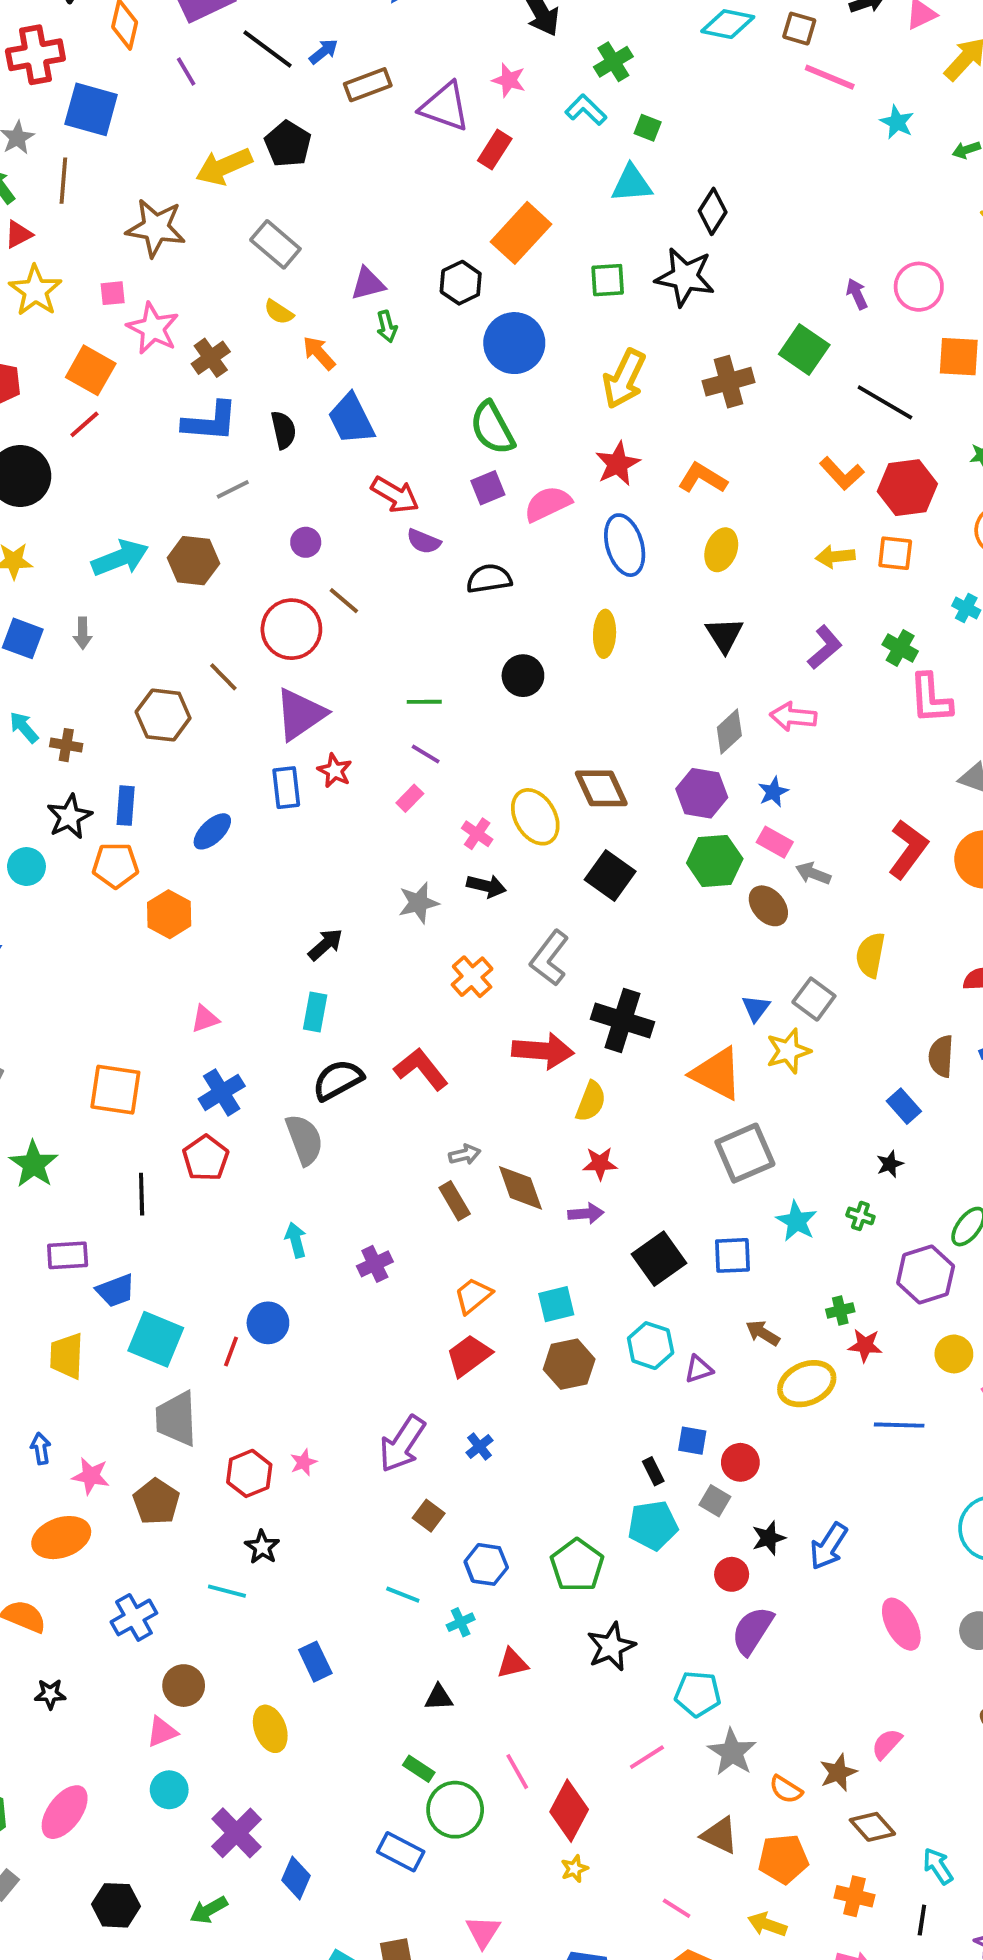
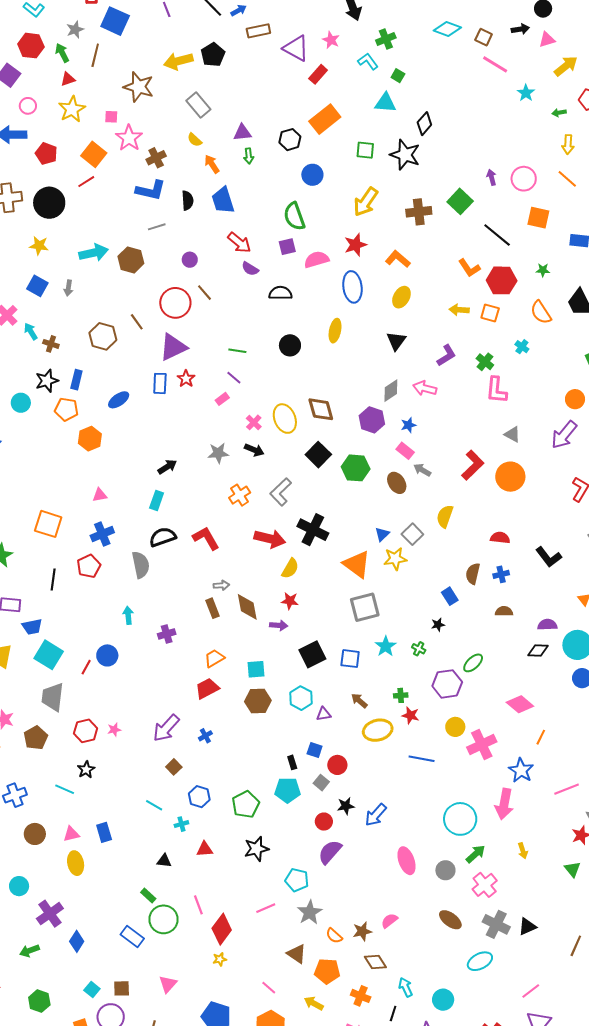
blue circle: (514, 343) -> (312, 175), size x0.7
green hexagon: (715, 861) -> (356, 468), moved
pink triangle: (162, 1732) -> (71, 834), moved

